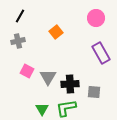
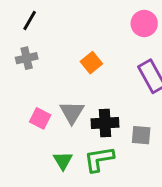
orange square: (56, 32) -> (91, 63), moved
pink square: (27, 71) -> (40, 118), moved

